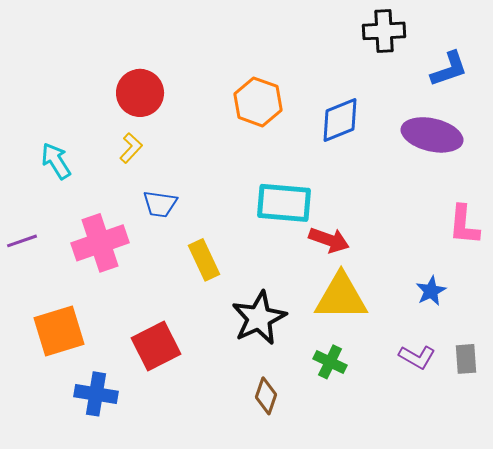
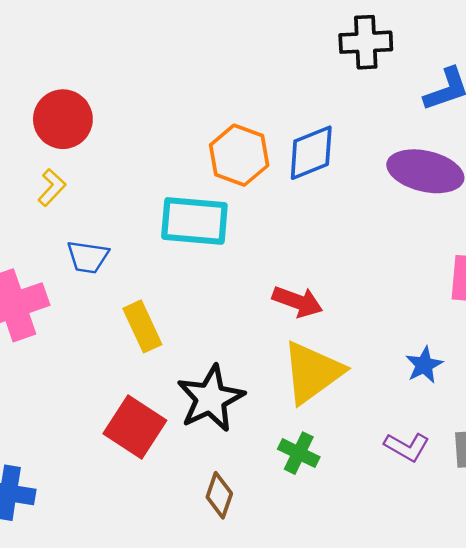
orange hexagon: (258, 102) -> (239, 155), moved
cyan rectangle: (284, 203) -> (194, 221), moved
yellow triangle: (341, 297) -> (312, 372), turned -36
red square: (156, 346) -> (135, 427), moved, turned -30

